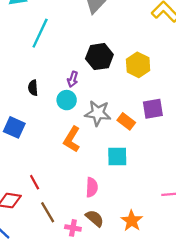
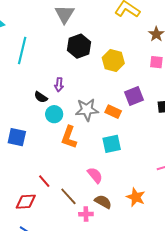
black hexagon: (99, 57) -> (79, 46), moved
black semicircle: (33, 88) -> (41, 97), moved, turned -40
cyan circle: (67, 100) -> (54, 114), moved
pink semicircle: (92, 187) -> (95, 175), turned -30
brown line: (48, 212) -> (68, 196), moved

